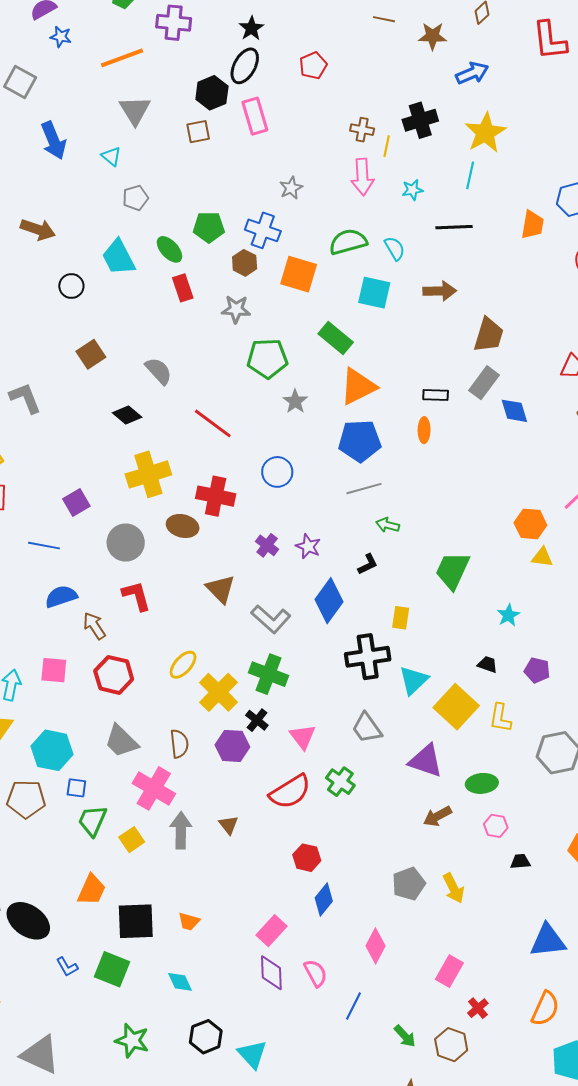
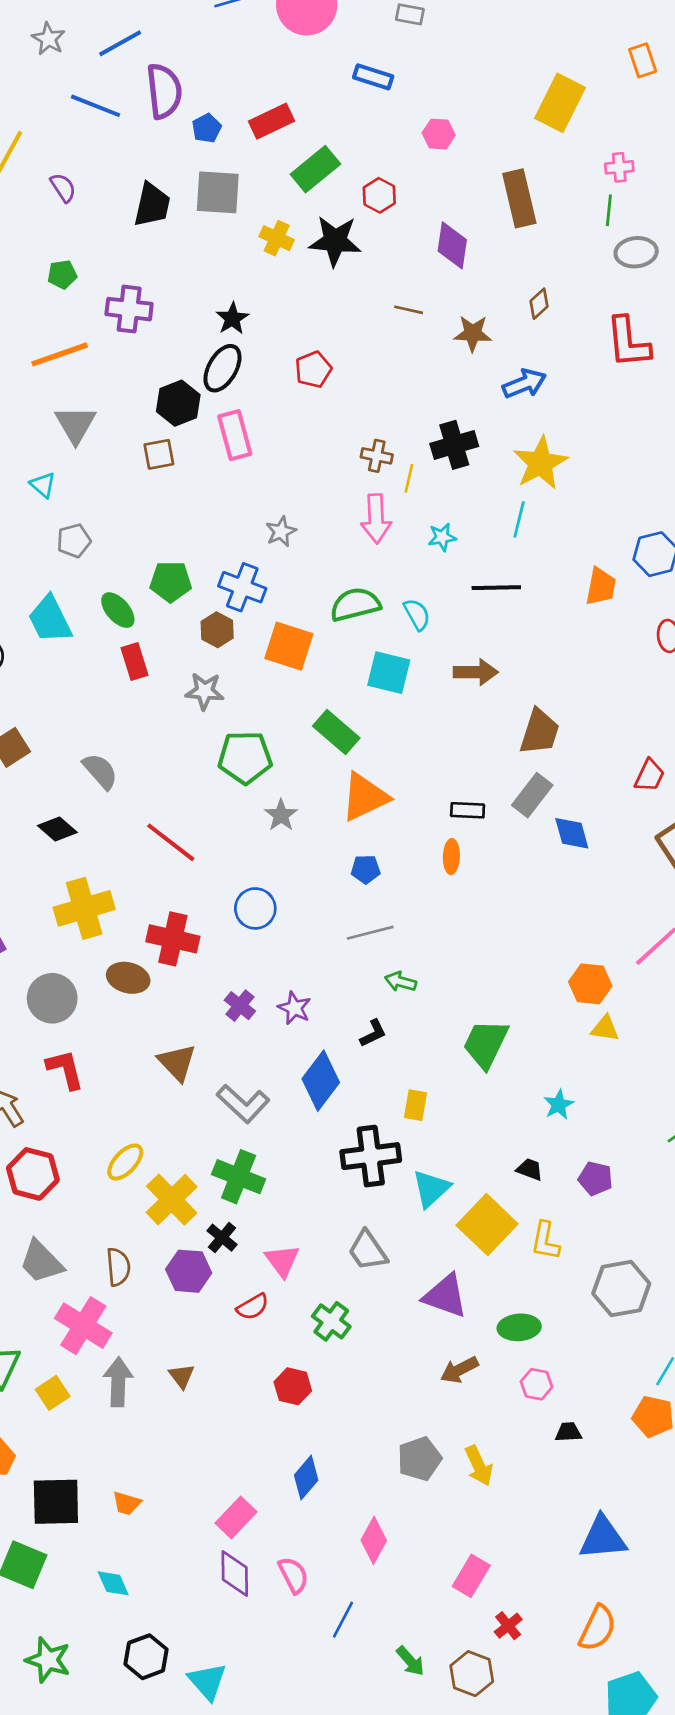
blue pentagon: (360, 441) -> (366, 869), size x0.5
red semicircle: (290, 792) -> (253, 1307), moved, size x0.6
red hexagon: (307, 858) -> (293, 1386), moved

